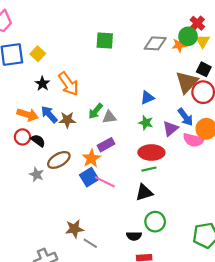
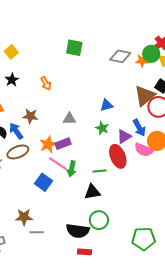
orange arrow: (69, 84) -> (46, 83), moved, size x0.6
green arrow: (96, 111) -> (72, 169), moved, turned -35
blue arrow: (49, 114) -> (16, 131), moved
red ellipse: (151, 153) -> (118, 156), moved, turned 60
orange star: (91, 158) -> (48, 144), moved
blue square: (89, 177) -> (43, 182), moved, turned -30
pink line: (105, 182) -> (58, 164), moved
black semicircle: (134, 236) -> (78, 231), size x1.6
gray line: (90, 243) -> (37, 232), turned -40

